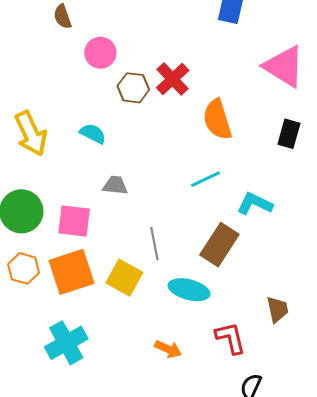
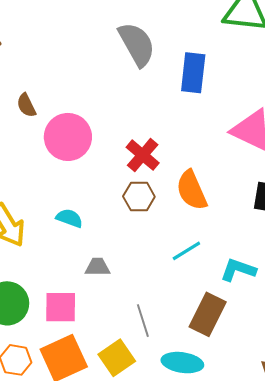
pink circle: (100, 53) -> (68, 137), size x1.5
brown hexagon: (133, 88) -> (139, 196), moved
yellow square: (124, 278) -> (117, 358), turned 33

